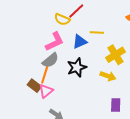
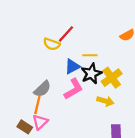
pink L-shape: (55, 42) -> (74, 89), moved
black star: (77, 67) -> (91, 74), moved
brown rectangle: (34, 86) -> (25, 127), moved

